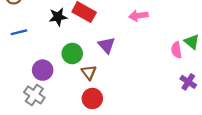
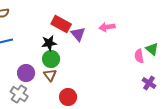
black star: (58, 17) -> (49, 43), moved
purple triangle: (107, 45) -> (78, 34), moved
brown triangle: (89, 72) -> (50, 75), moved

